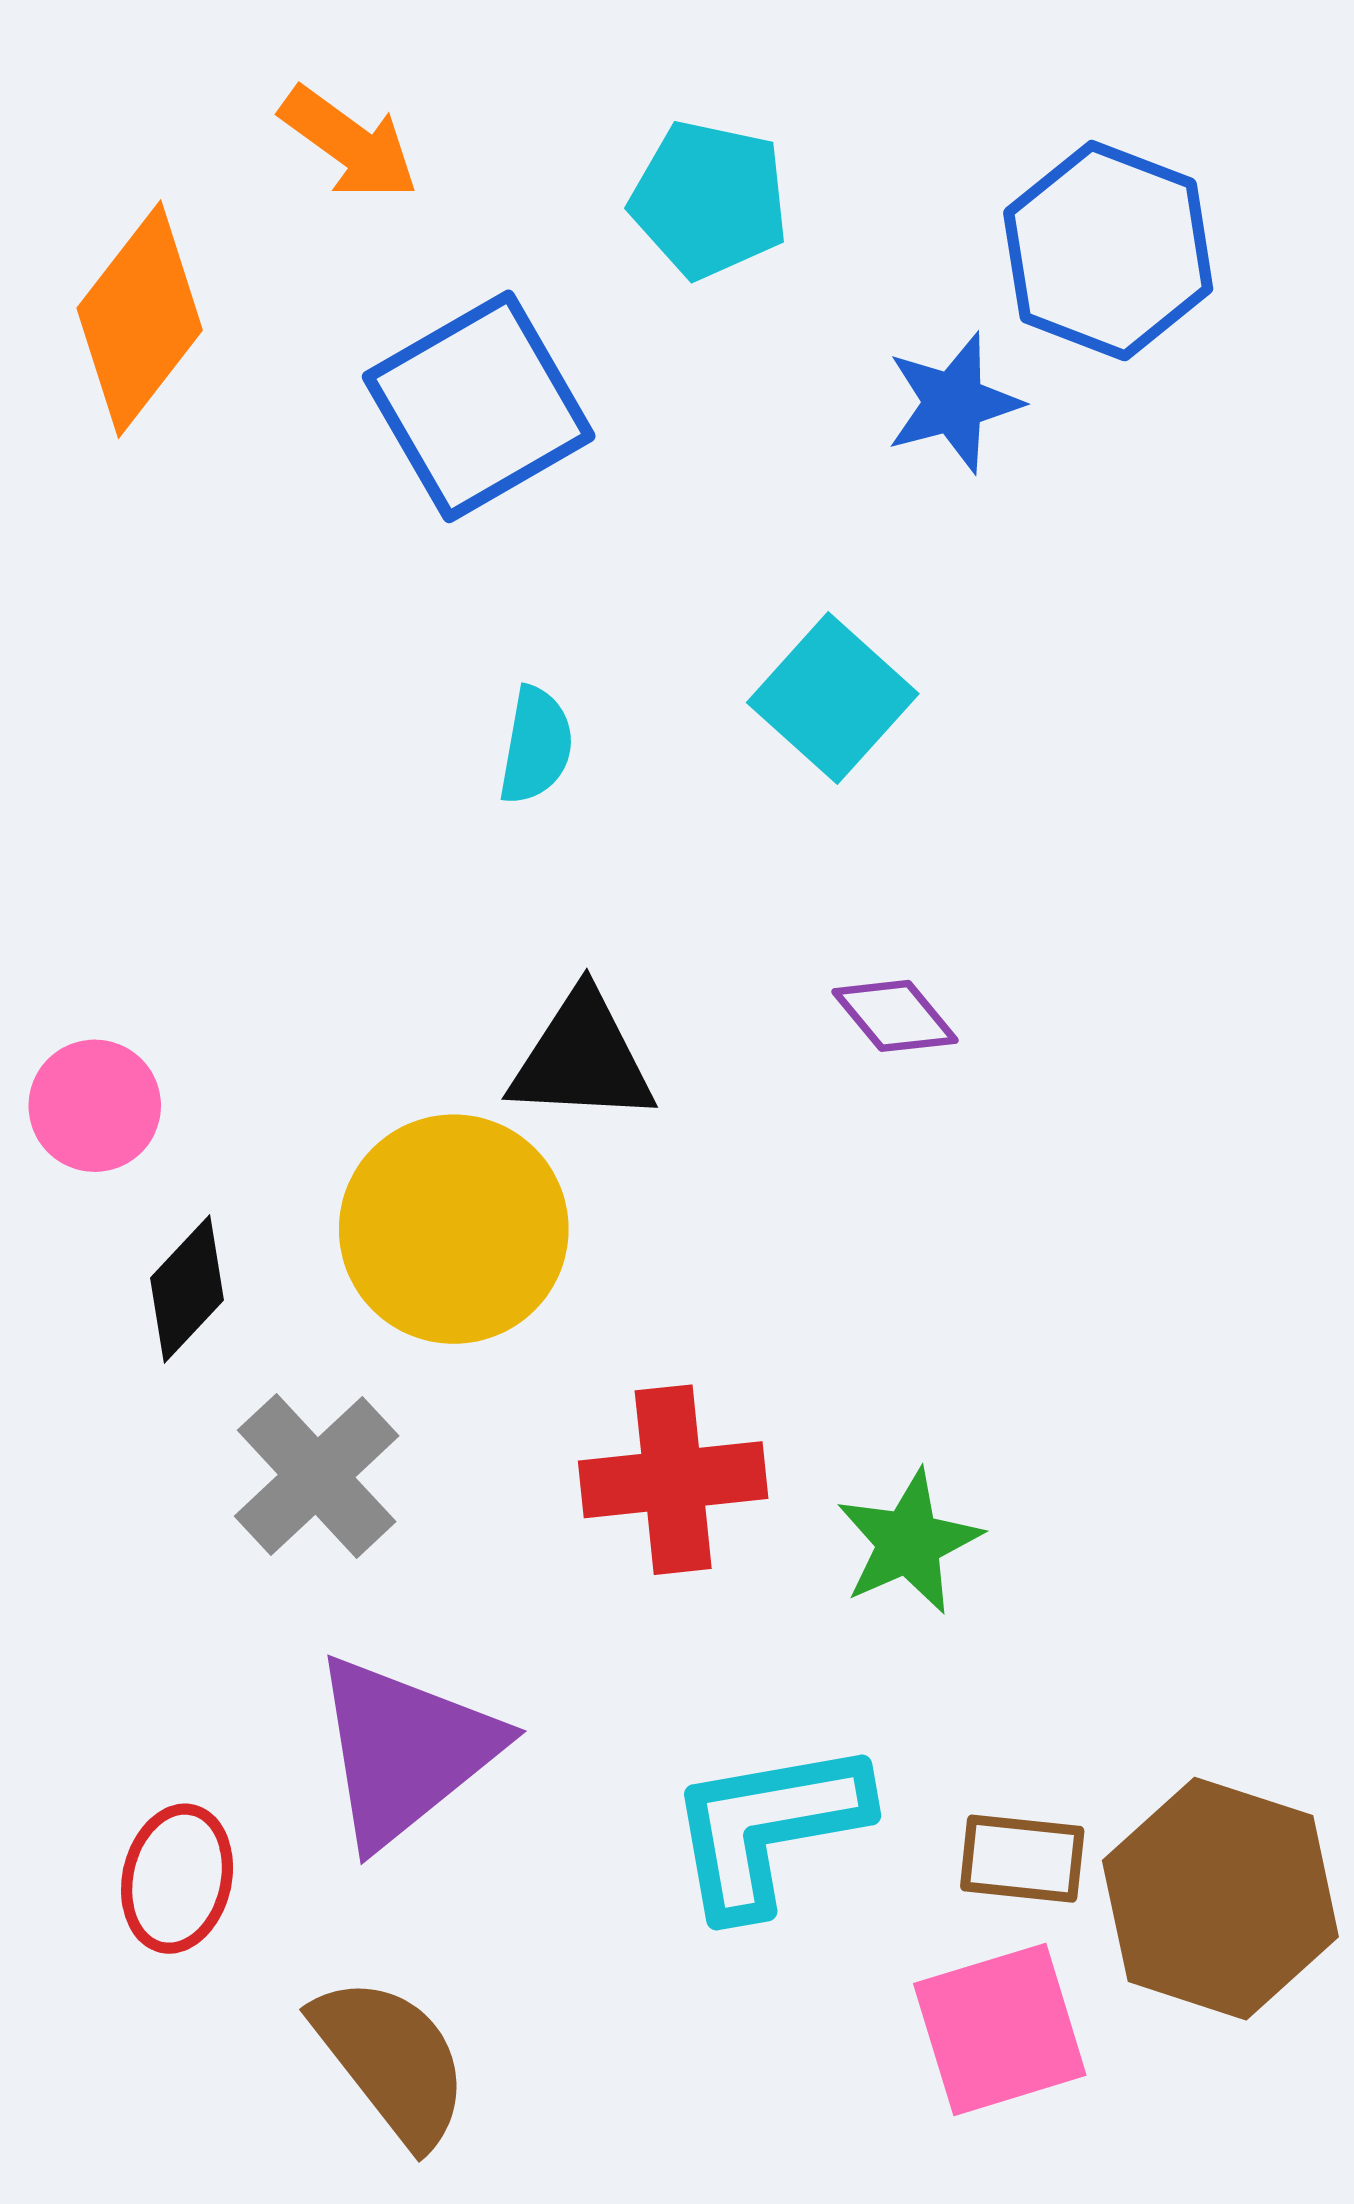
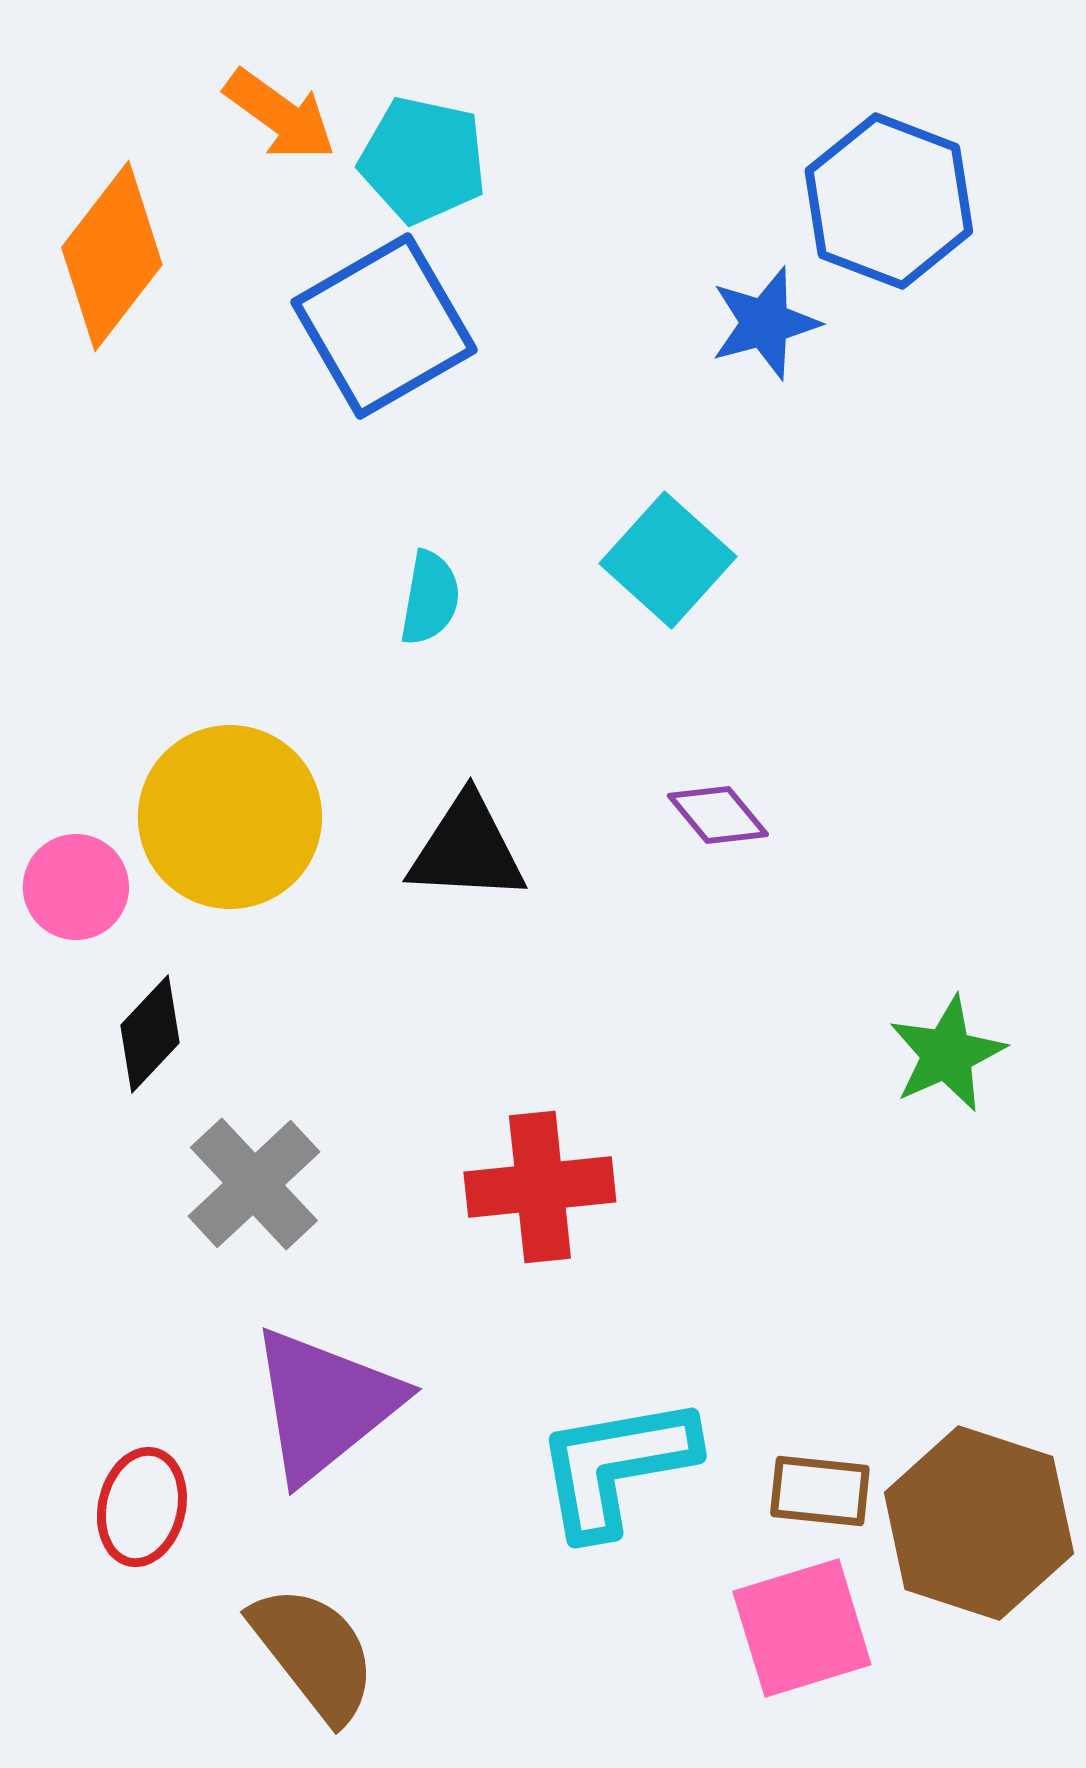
cyan pentagon: (709, 199) -> (423, 160), moved
yellow circle: (454, 1229) -> (230, 817), moved
green star: (909, 1542) -> (947, 1054), moved

